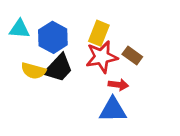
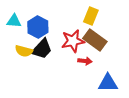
yellow rectangle: (99, 33) -> (91, 16), moved
brown rectangle: (132, 55) -> (95, 40), size x1.6
blue triangle: (113, 110) -> (108, 83), moved

